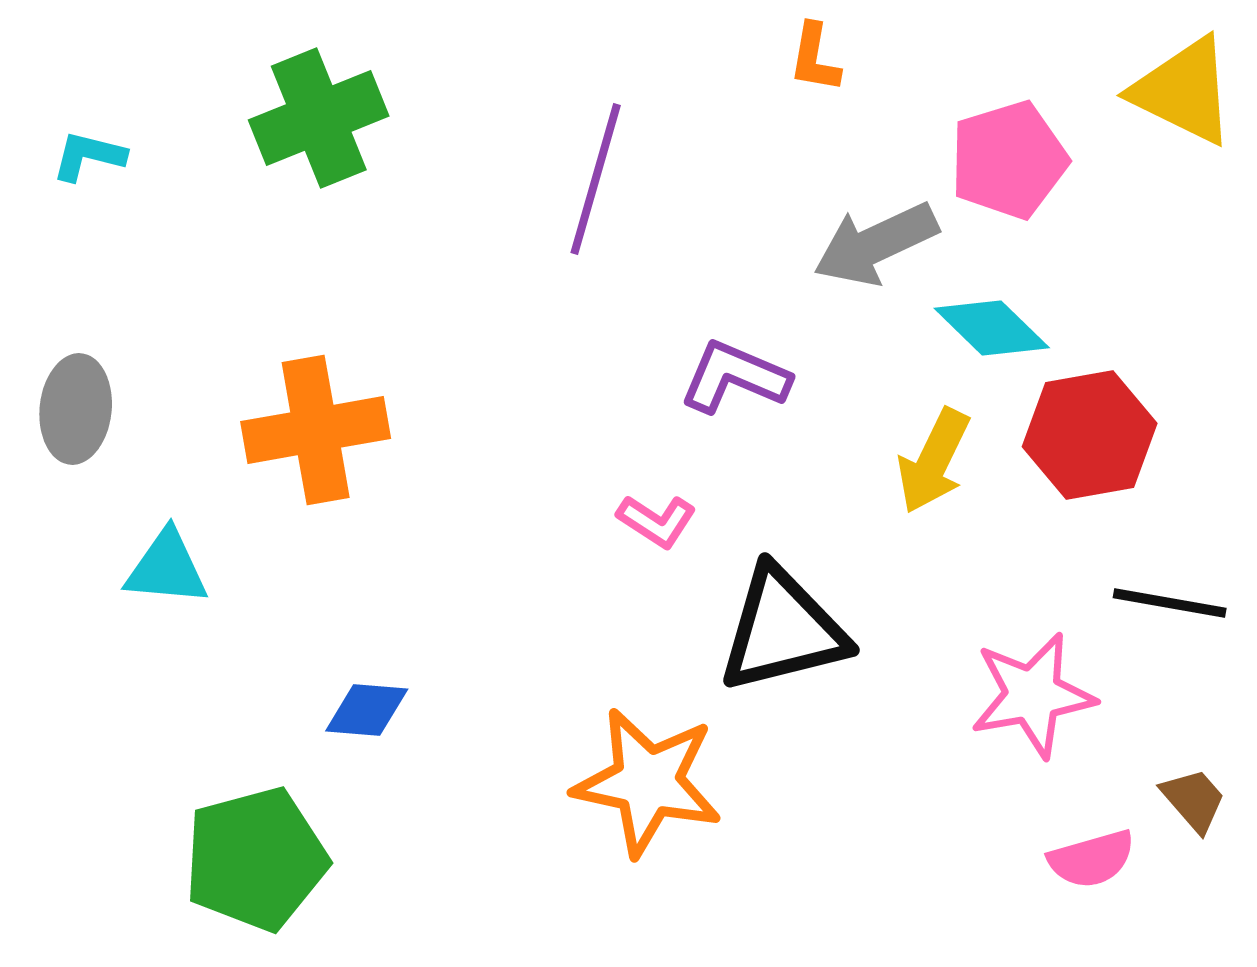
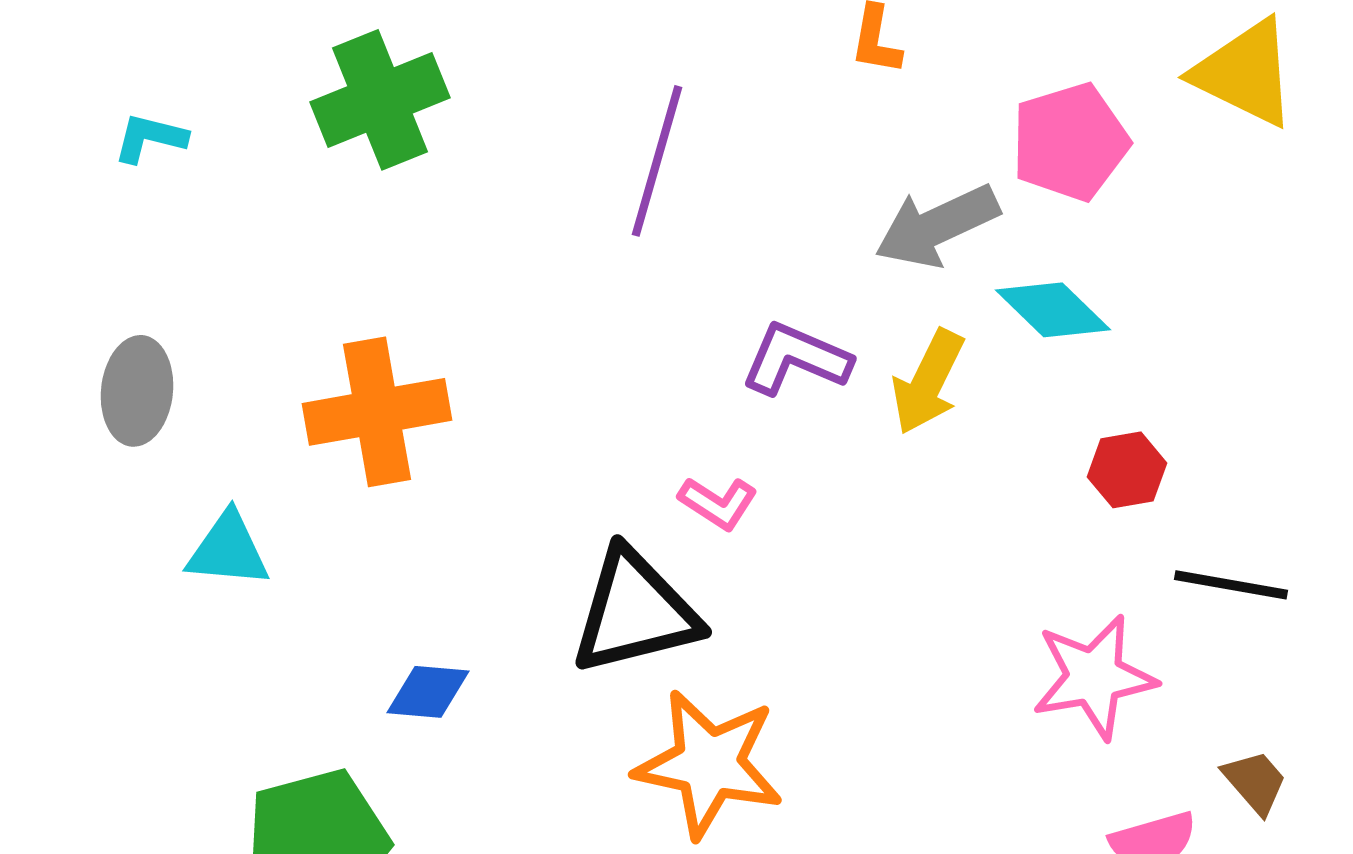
red hexagon: (1090, 435) -> (1127, 470), moved, size x0.6
yellow arrow: (934, 461) -> (928, 382), moved
black triangle: (783, 630) -> (635, 612), moved

